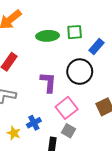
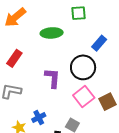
green square: (75, 32) -> (78, 13), moved
pink square: (67, 108) -> (84, 96), moved

